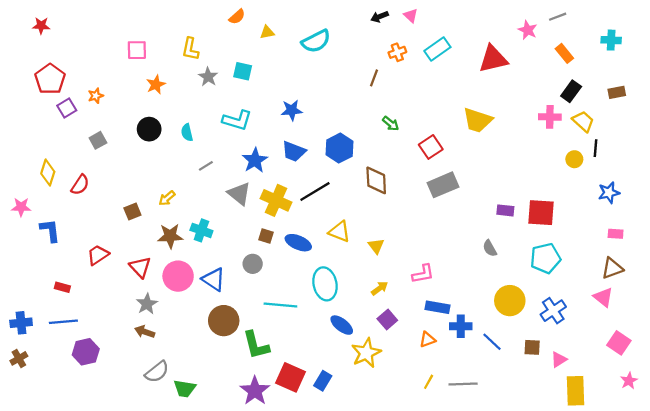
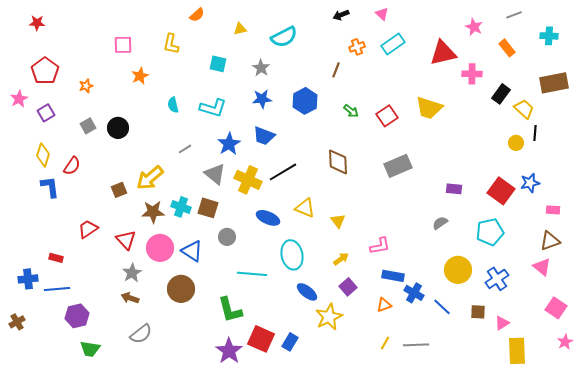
pink triangle: (411, 16) -> (382, 14), moved
orange semicircle: (237, 17) -> (197, 15), moved
gray line: (558, 17) -> (514, 15), moved
gray star: (208, 77) -> (261, 68), moved
black rectangle: (571, 91) -> (501, 94), moved
brown rectangle: (617, 92) -> (554, 83), size x1.8
purple square: (67, 108) -> (46, 113), moved
pink cross: (550, 117) -> (472, 74), moved
black circle: (149, 129) -> (118, 128), moved
cyan semicircle: (187, 132) -> (173, 105), moved
red square: (431, 147) -> (387, 116), moved
blue hexagon: (339, 148) -> (305, 101), moved
blue star: (609, 193) -> (530, 183), moved
yellow arrow: (167, 198) -> (150, 178), size x1.8
pink star: (21, 207) -> (19, 99), moved, turned -30
red square: (541, 213) -> (501, 191), moved, turned 32
blue L-shape: (50, 230) -> (50, 187), moved
brown square: (266, 236) -> (208, 208), moved, size x1.5
gray semicircle: (490, 248) -> (440, 223), turned 84
brown circle: (224, 321) -> (181, 289), moved
blue cross: (21, 323) -> (28, 279), moved
blue cross: (461, 326) -> (414, 293), turned 30
green trapezoid: (185, 389) -> (90, 349), moved

